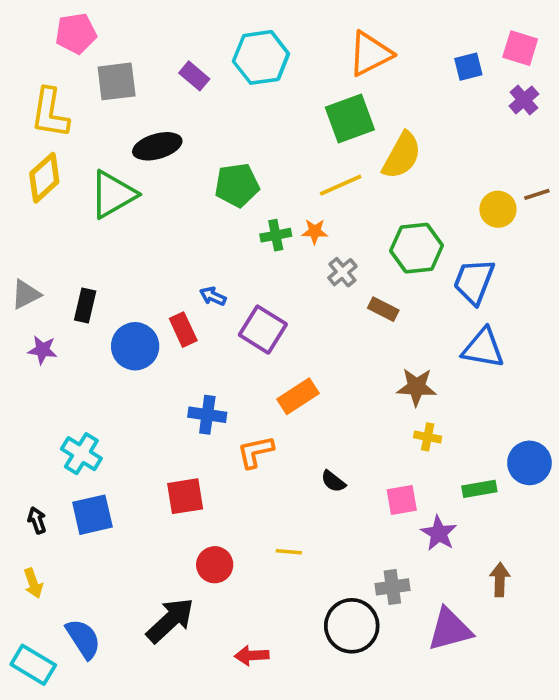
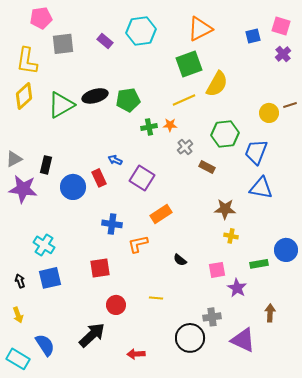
black ellipse: (157, 146) -> (95, 96), moved
purple star: (42, 350) -> (23, 189), size x1.8
purple triangle: (450, 630) -> (243, 340), turned 40

